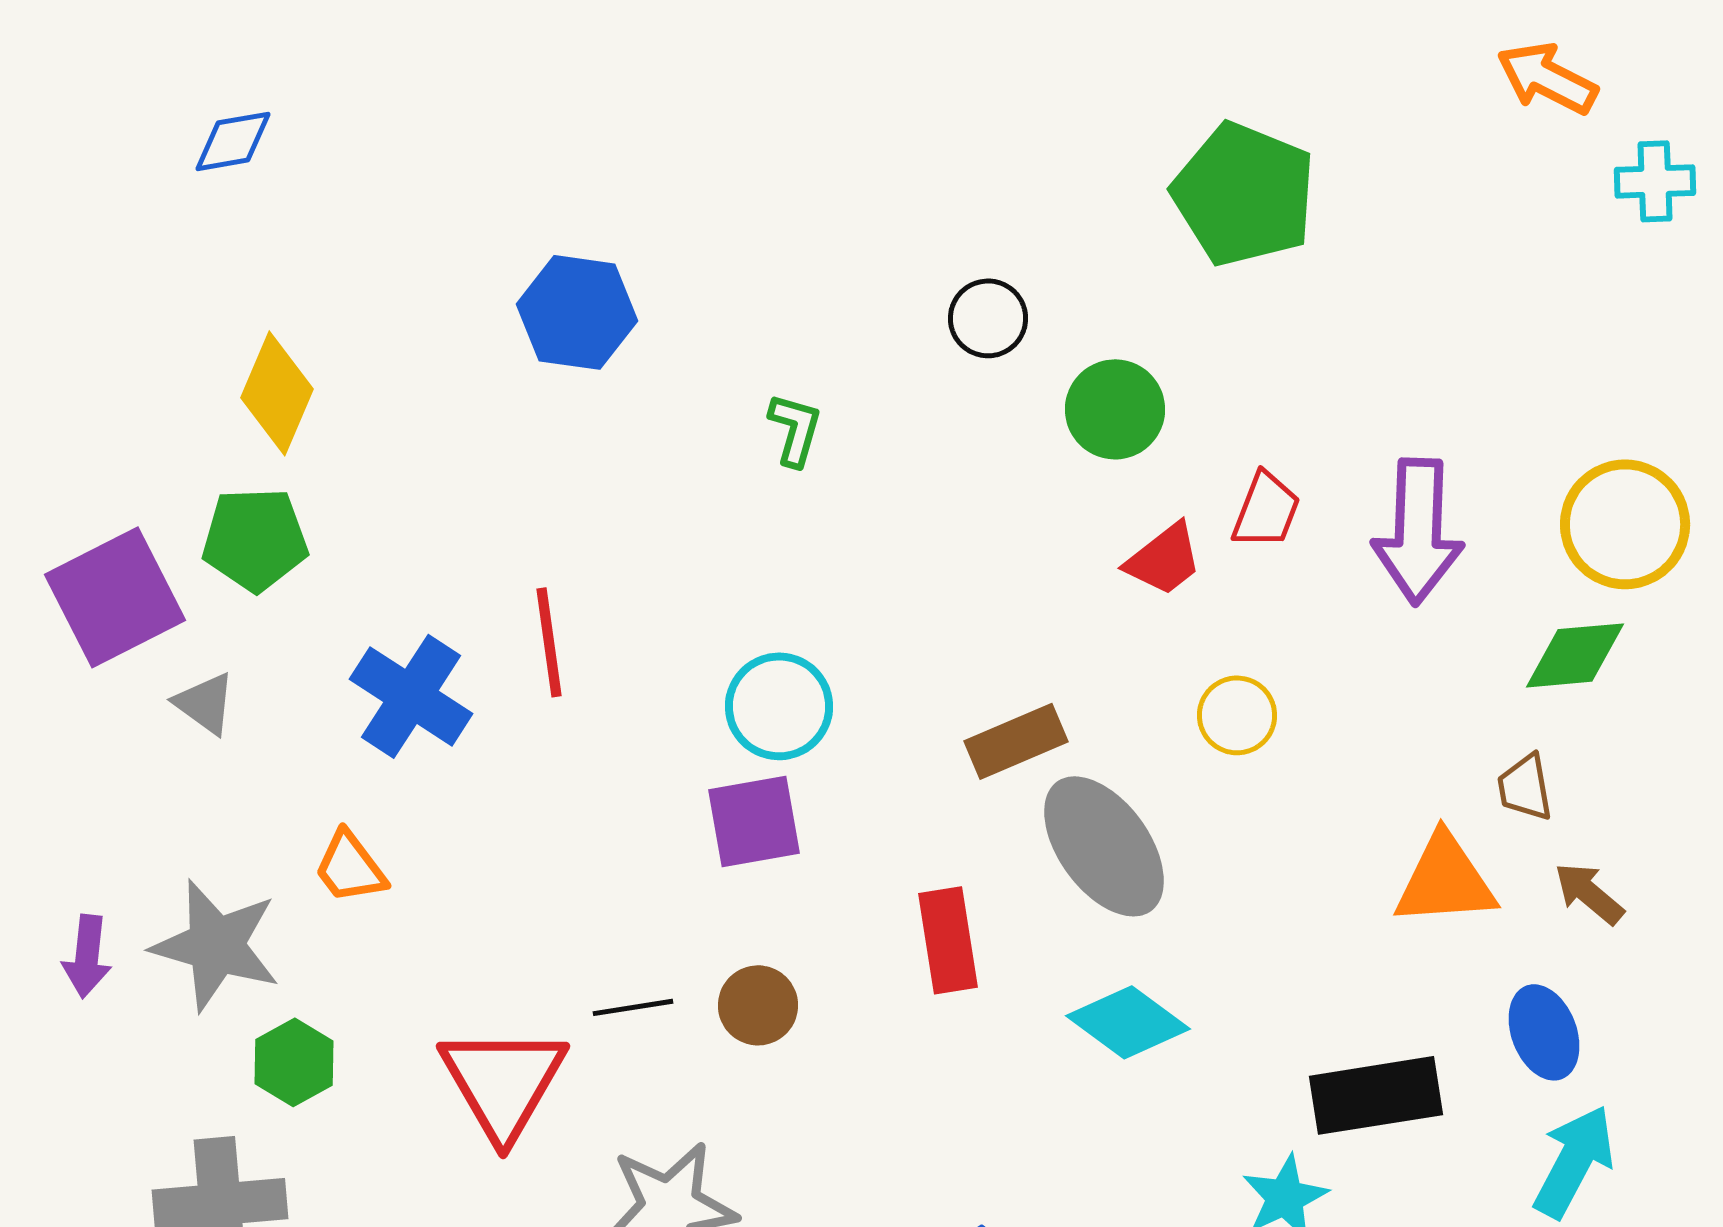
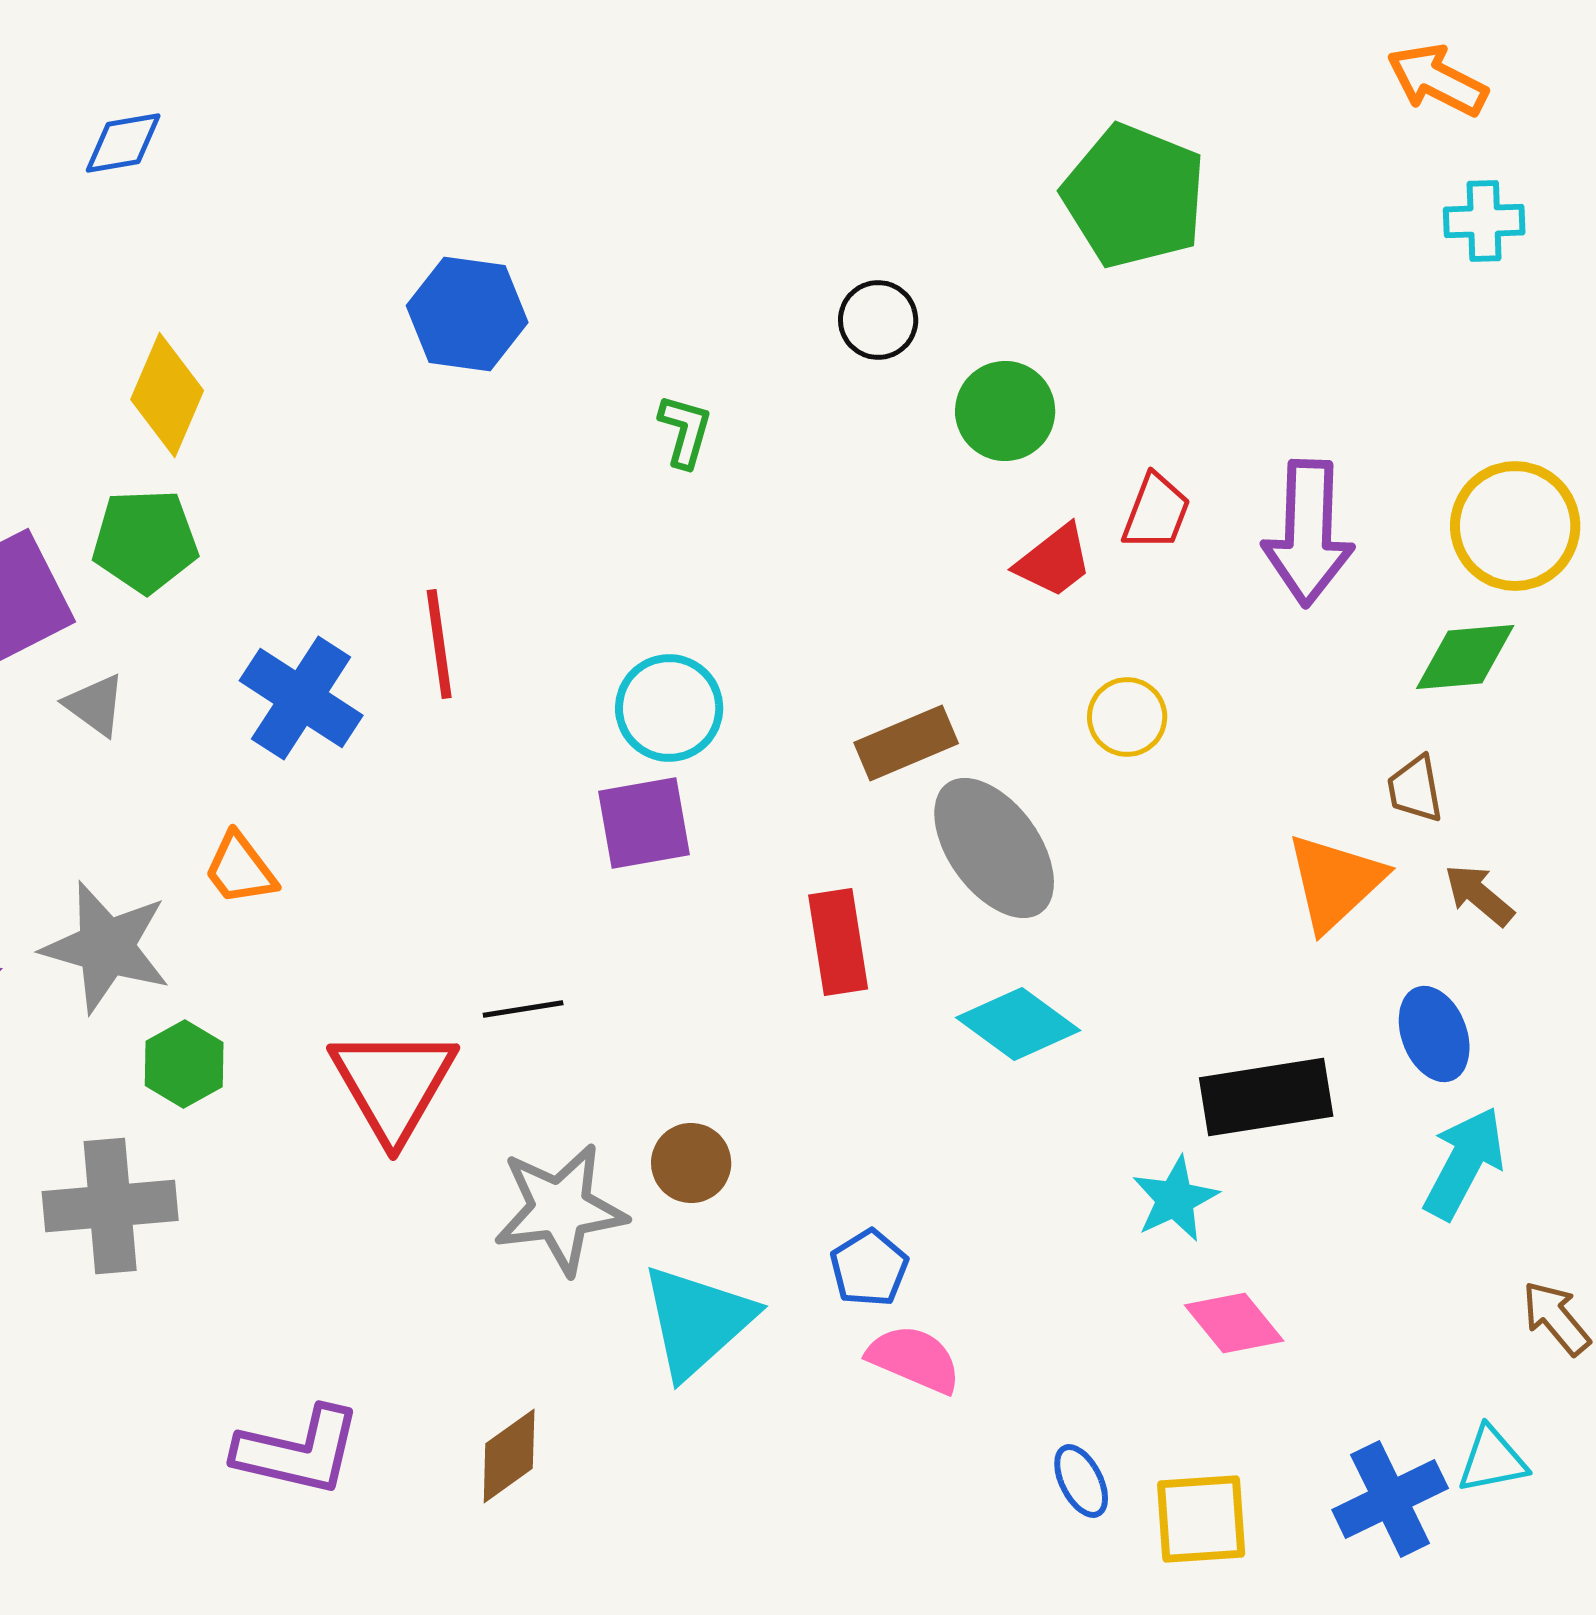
cyan cross: (1655, 181) -> (1484, 221), moved
orange triangle: (1445, 880) -> (1335, 882), turned -39
brown circle: (758, 1005) -> (691, 1163), moved

